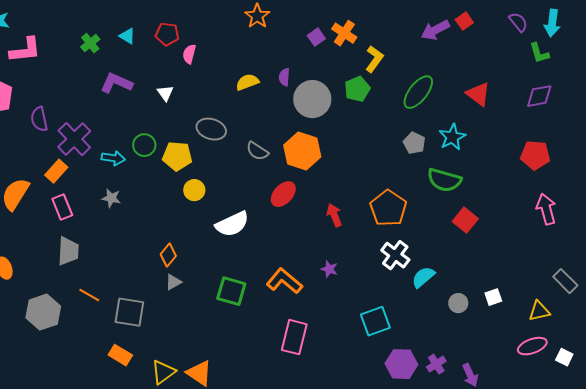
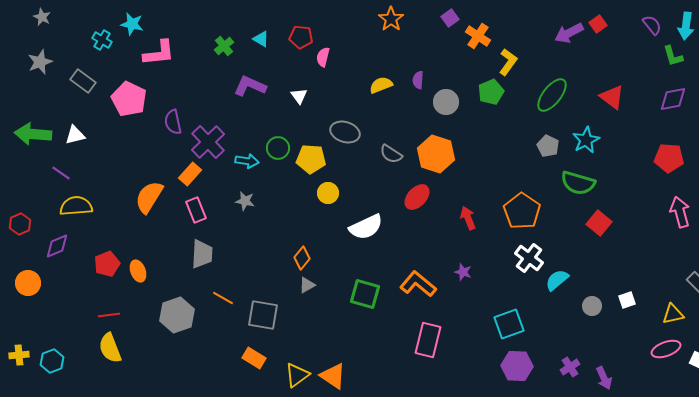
purple square: (316, 37) -> (450, 18), moved
gray circle: (312, 99) -> (446, 102), size x0.7
purple hexagon: (401, 364) -> (517, 366), moved

